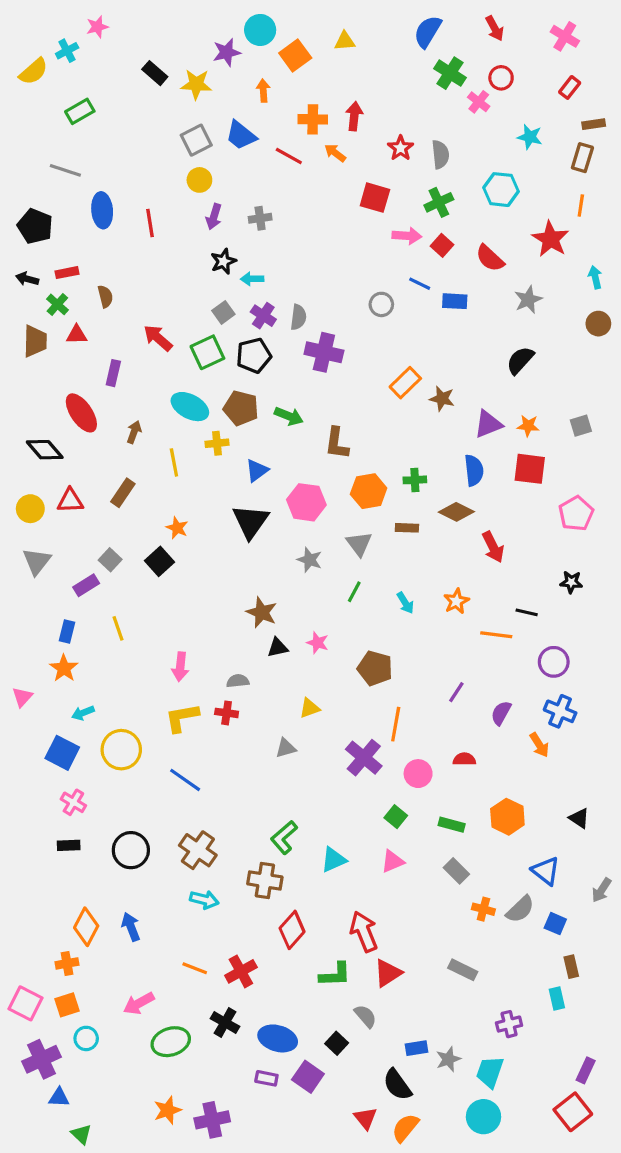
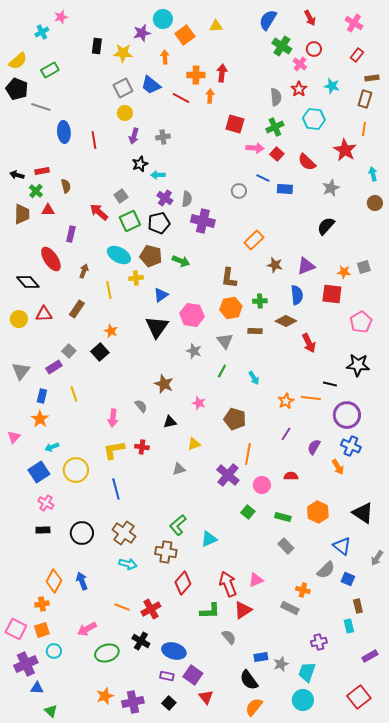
yellow semicircle: (34, 71) -> (18, 61), moved
black rectangle: (155, 73) -> (97, 46), turned 56
red star: (401, 148) -> (299, 89), moved
orange arrow: (335, 153) -> (210, 96), turned 56
black pentagon: (35, 226) -> (17, 89), moved
gray square: (223, 312) -> (121, 196), moved
brown star: (442, 399) -> (275, 265), moved
orange star: (528, 426) -> (344, 272), moved
brown L-shape: (337, 443) -> (229, 278), moved
gray triangle: (37, 561) -> (21, 371), moved
black star: (571, 582) -> (358, 365), size x1.6
orange star: (456, 601) -> (286, 401), moved
black triangle: (278, 648) -> (170, 422), moved
purple circle: (554, 662) -> (347, 415), size x1.4
gray semicircle: (238, 681) -> (141, 406), moved, turned 56
blue square: (62, 753) -> (39, 472), turned 30
blue line: (185, 780) -> (116, 489), turned 40
black triangle: (579, 818) -> (363, 513), size x1.6
pink triangle: (393, 861) -> (256, 580), moved
orange cross: (483, 909) -> (303, 590), moved
black square: (337, 1043) -> (169, 703), moved
purple rectangle: (586, 1070) -> (370, 656), moved, turned 35
red triangle: (365, 1118) -> (206, 697), moved

